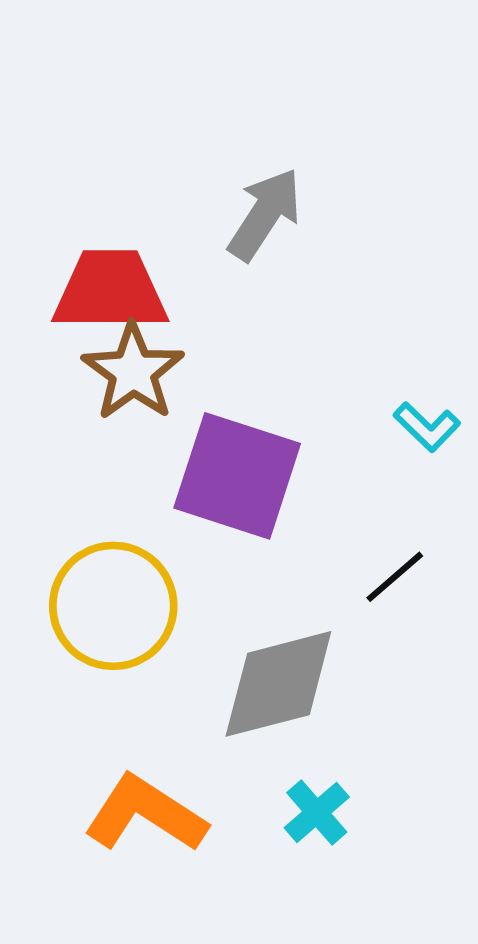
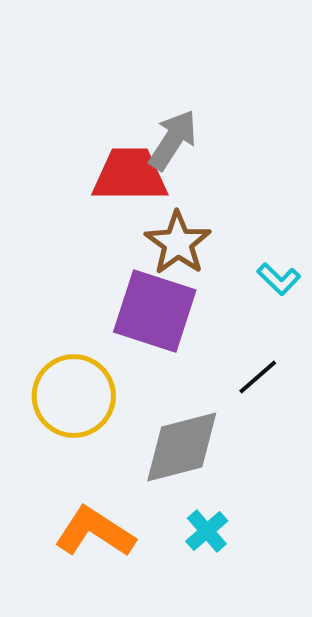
red trapezoid: (110, 291) -> (130, 175), moved
brown star: (133, 372) -> (178, 243), moved

